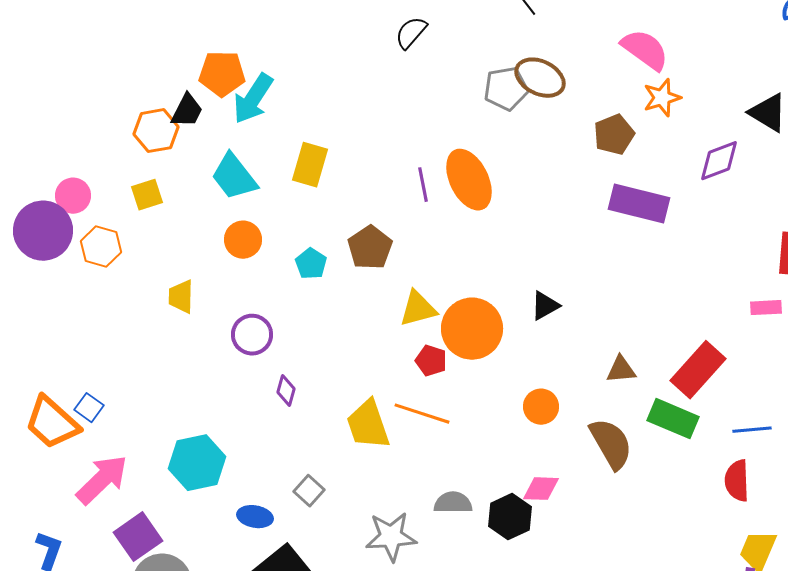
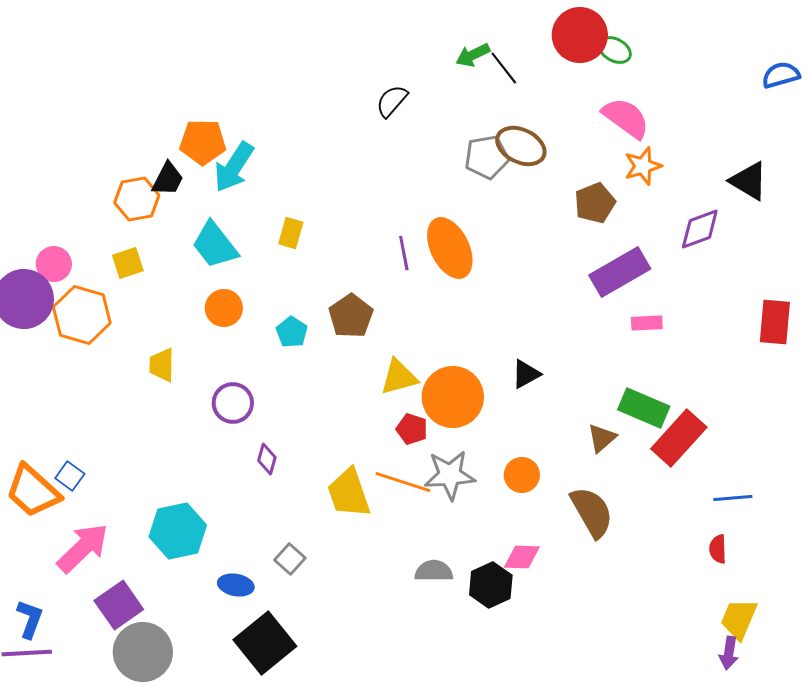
yellow rectangle: (310, 165) -> (291, 233), size x0.7
purple rectangle: (639, 204) -> (620, 272), turned -44
orange hexagon: (101, 247) -> (82, 315), size x1.4
pink rectangle: (766, 308) -> (647, 323), moved
brown triangle: (621, 370) -> (602, 438), turned -36
green rectangle: (673, 419) -> (644, 408), moved
red semicircle: (737, 481) -> (718, 549), size x0.7
gray star: (391, 537) -> (450, 475), moved

